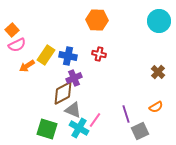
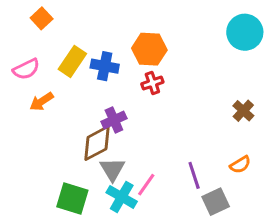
orange hexagon: (97, 20) -> (149, 49), moved
orange square: (12, 30) -> (42, 18), moved
red cross: (99, 54) -> (152, 83), turned -32
yellow rectangle: (46, 55) -> (72, 61), moved
blue cross: (68, 56) -> (105, 66), moved
gray triangle: (73, 110) -> (112, 169), turned 36

